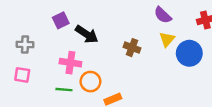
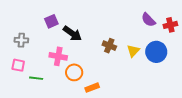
purple semicircle: (163, 15) -> (148, 20), moved
yellow triangle: (167, 39) -> (133, 51), moved
green line: (64, 90) -> (36, 78), moved

